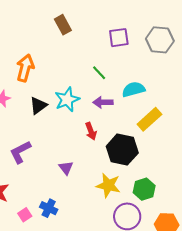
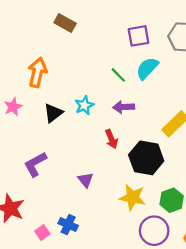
brown rectangle: (63, 25) -> (65, 23), moved, turned -30
cyan semicircle: (134, 89) -> (147, 68), moved, turned -30
cyan star: (67, 100) -> (84, 105), size x0.7

